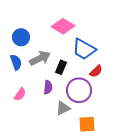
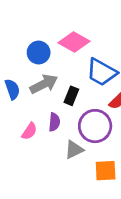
blue circle: (21, 37) -> (39, 53), moved
pink semicircle: (20, 94) -> (29, 131), moved

